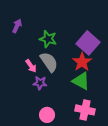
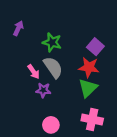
purple square: (88, 43) -> (95, 47), size x0.7
red star: (82, 62) -> (89, 67), turned -30
green triangle: (81, 81) -> (88, 88), turned 48

